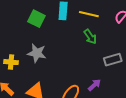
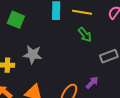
green square: (36, 19) -> (16, 20), moved

